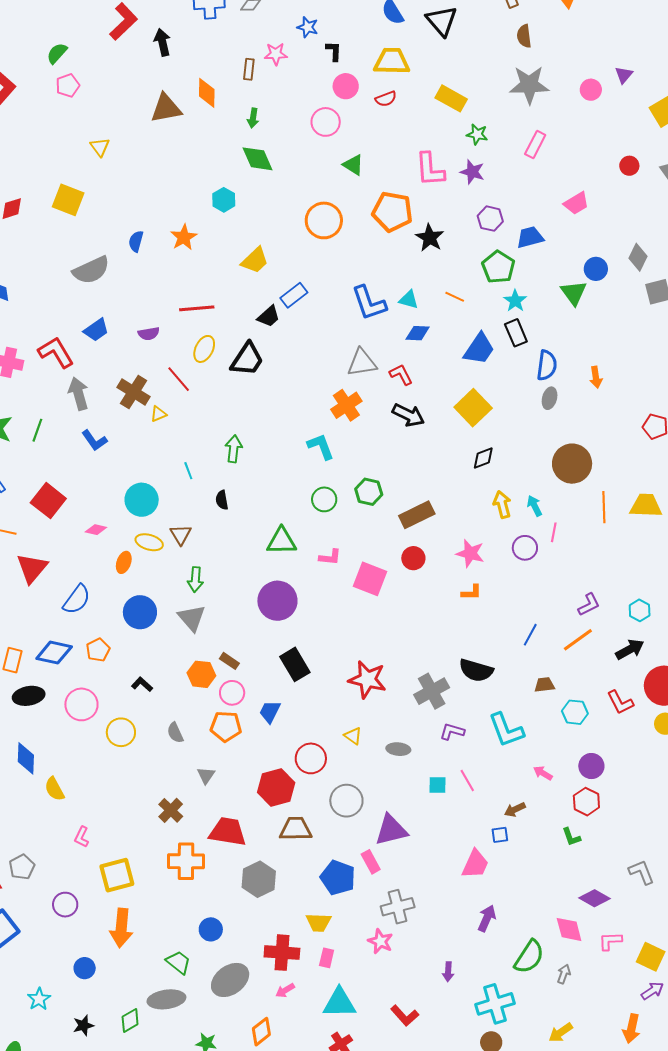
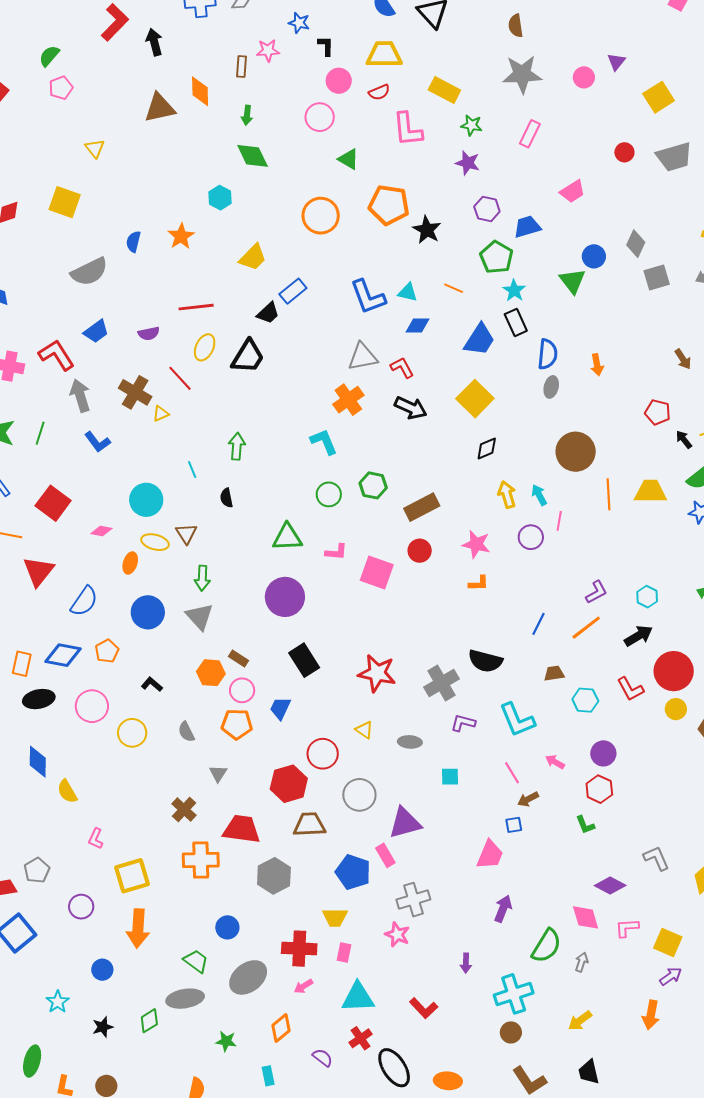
pink L-shape: (430, 169) -> (408, 129), moved
pink line: (467, 780) -> (512, 773), moved

